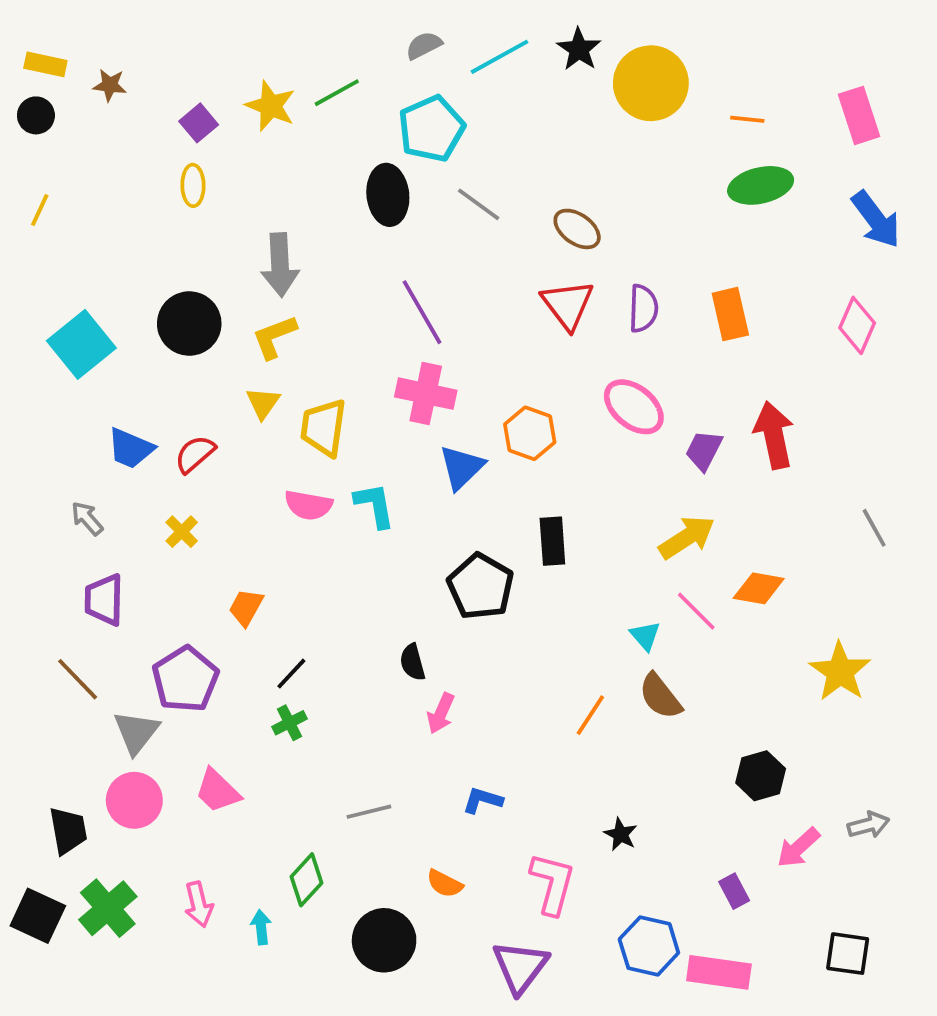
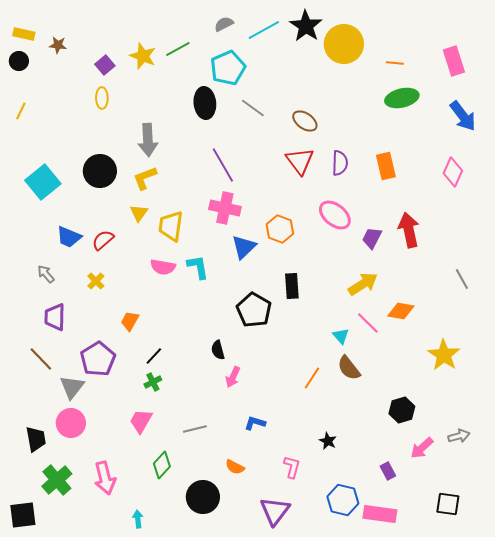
black star: (579, 49) -> (306, 26), size x1.4
pink trapezoid: (218, 791) -> (141, 421), moved, turned 76
pink L-shape: (552, 884) -> (292, 467), size x0.7
pink arrow: (199, 904) -> (105, 478), size x1.4
black square: (38, 916) -> (23, 515), moved, turned -32
cyan arrow: (261, 927) -> (138, 519), moved

